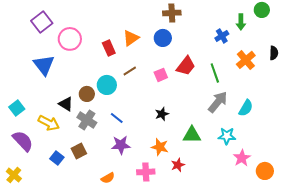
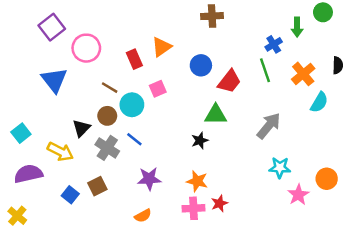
blue circle: (163, 38) -> (201, 65), moved
brown line: (130, 71) -> (110, 88), moved, turned 64
green line: (215, 73) -> (265, 70), moved
pink square: (161, 75) -> (158, 89), moved
black triangle: (66, 104) -> (81, 128), turned 42
cyan semicircle: (246, 108) -> (319, 102), moved
blue line: (117, 118) -> (134, 139), moved
green triangle: (192, 135) -> (216, 115), moved
purple semicircle: (23, 141) -> (28, 174), turned -60
orange circle: (265, 171) -> (327, 179), moved
pink cross: (146, 172) -> (194, 208), moved
orange semicircle: (108, 178) -> (143, 216), moved

